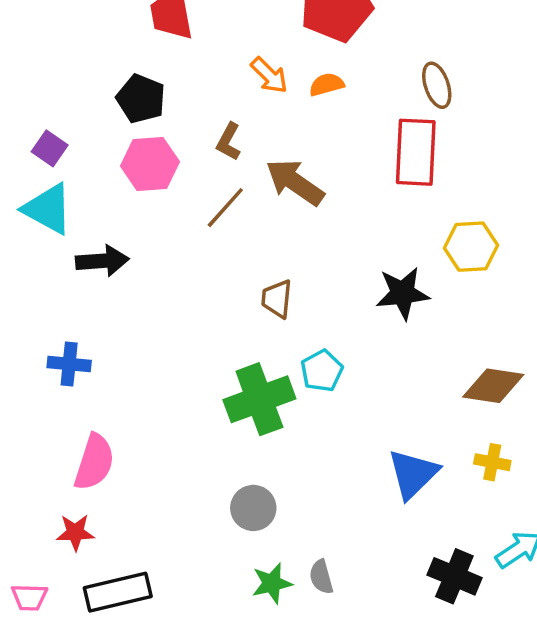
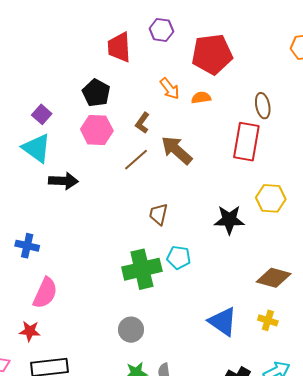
blue cross: (69, 364) -> (27, 246), moved
cyan pentagon: (322, 371) -> (179, 258), turned 30
blue triangle: (413, 474) -> (223, 321), turned -48

